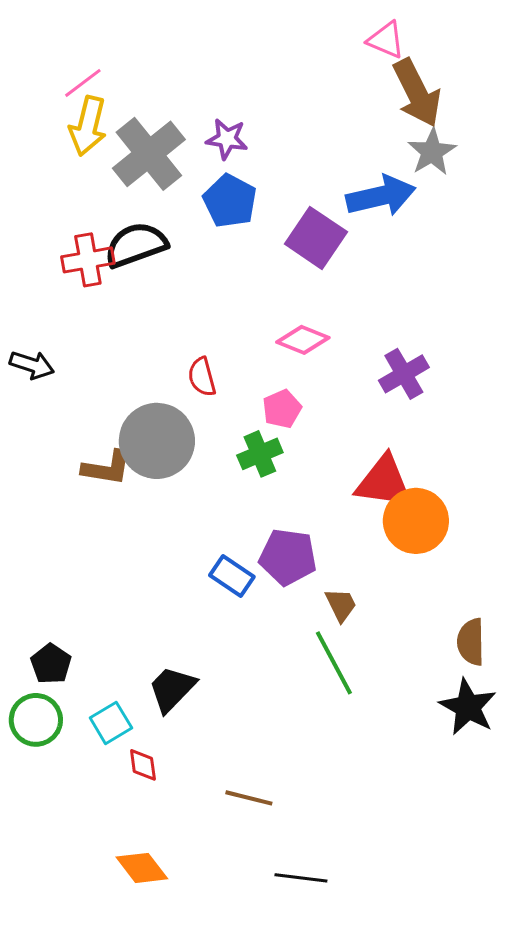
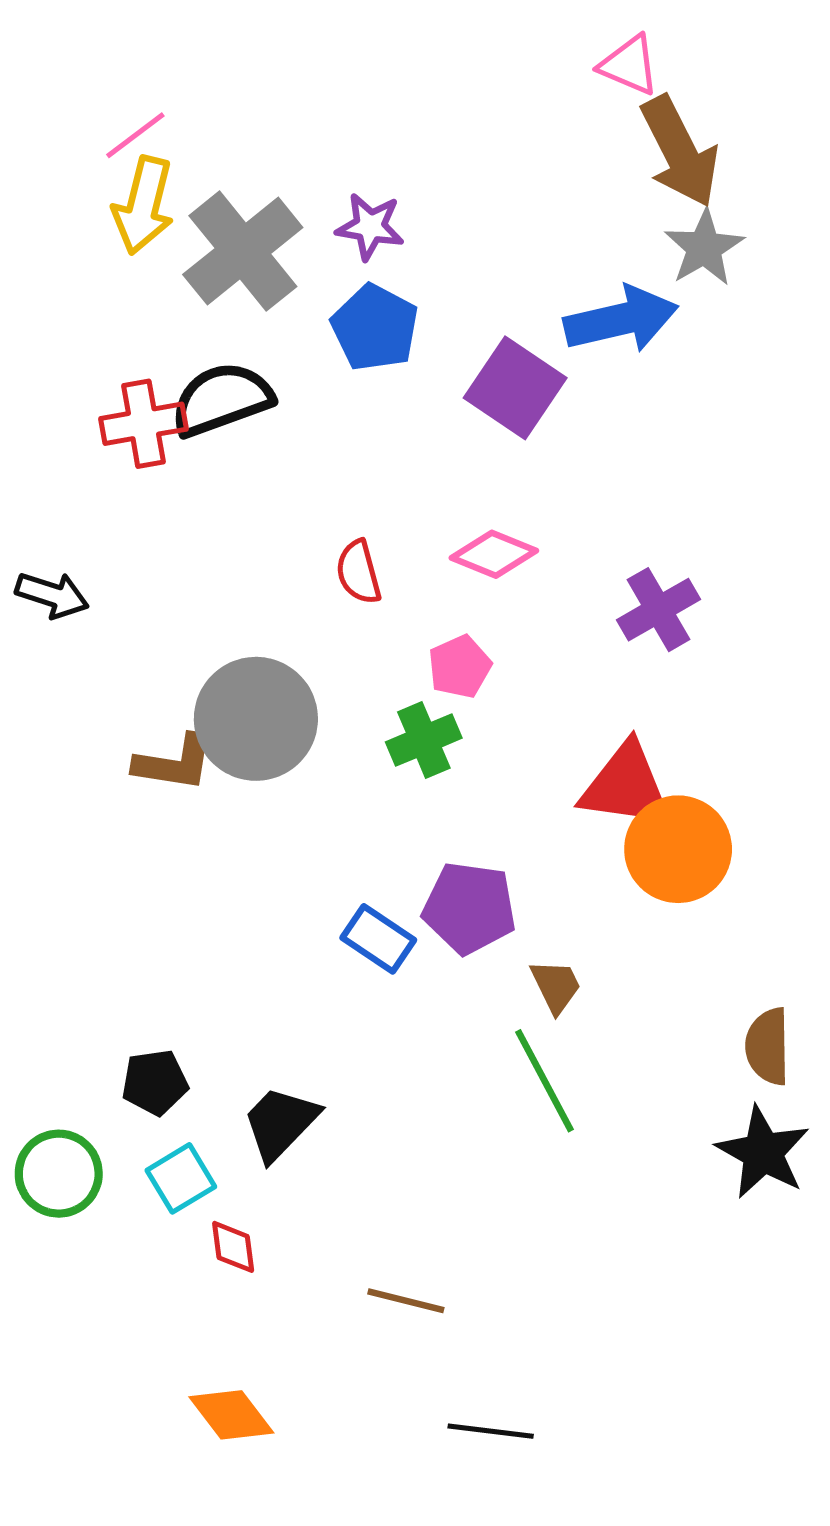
red semicircle: (202, 377) -> (359, 572), moved
black pentagon: (51, 664) -> (155, 1082), moved, turned 30

